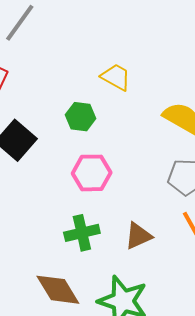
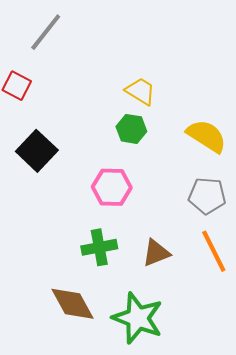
green hexagon: (81, 117) -> (131, 129), moved

